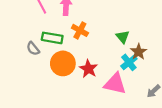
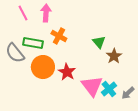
gray semicircle: (33, 49) -> (15, 53), size x1.5
cyan cross: (129, 62) -> (109, 89), moved
pink triangle: (115, 84) -> (92, 86), turned 40

